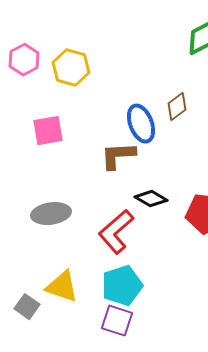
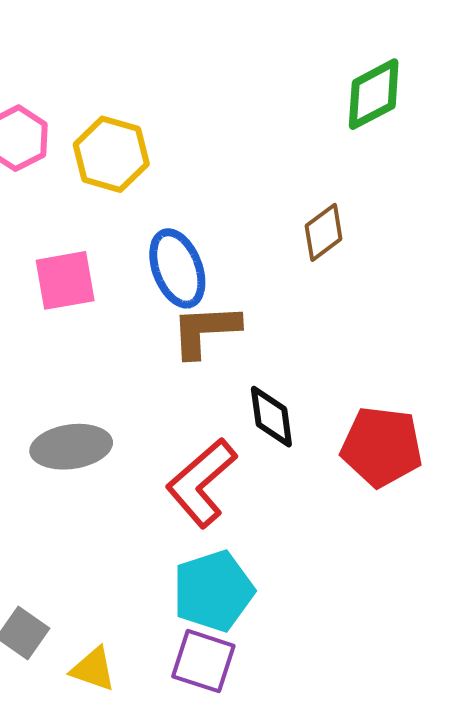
blue ellipse: (141, 124) -> (177, 268), moved
black diamond: (151, 199) -> (271, 417), turned 52
yellow triangle: (62, 287) -> (93, 669), moved, size x0.7

